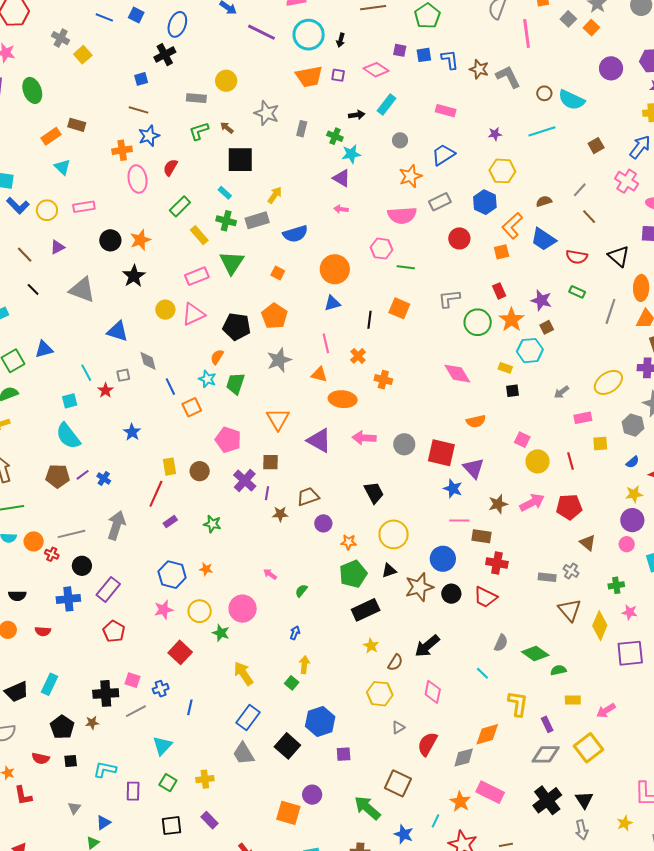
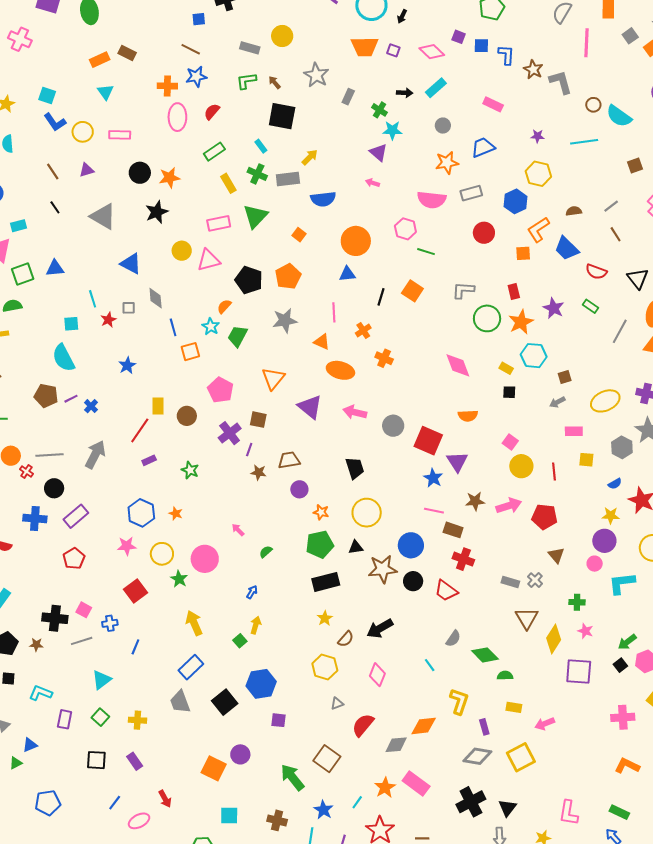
brown square: (547, 327) -> (565, 377), moved

